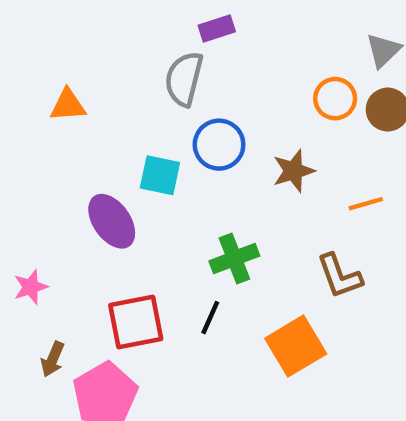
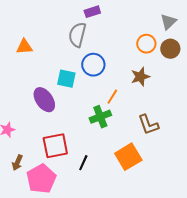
brown star: (294, 171) -> (140, 77), moved
orange line: (366, 204) -> (112, 97), moved, turned -42
black line: (210, 318) -> (83, 163), moved

